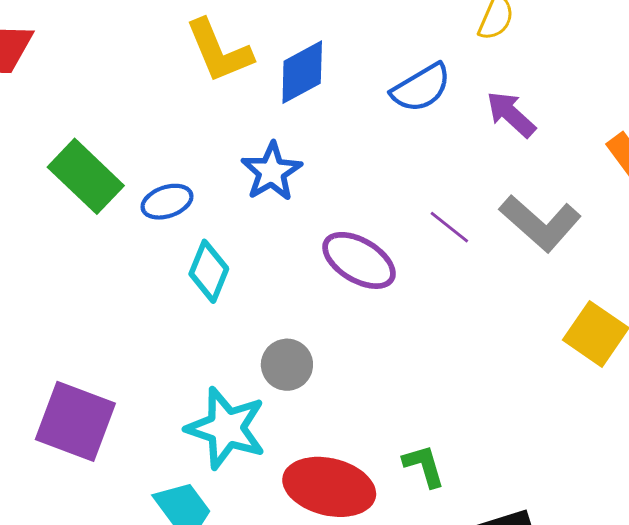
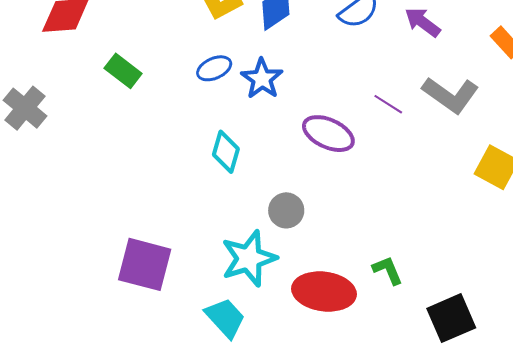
green rectangle: (86, 176) -> (123, 71), moved, size x0.7
blue ellipse: (167, 202) -> (214, 68), moved
cyan star: (226, 428) -> (249, 258), turned -30

